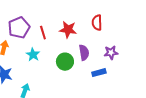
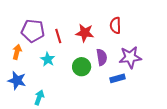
purple pentagon: (19, 28) -> (33, 31), turned 30
purple star: (111, 53) -> (130, 57), size x1.5

